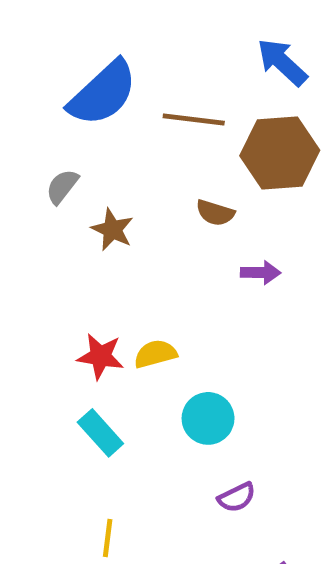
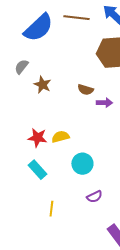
brown line: (194, 120) -> (76, 18), moved
brown semicircle: (215, 213) -> (85, 90), moved
yellow line: (108, 538) -> (51, 209), moved

